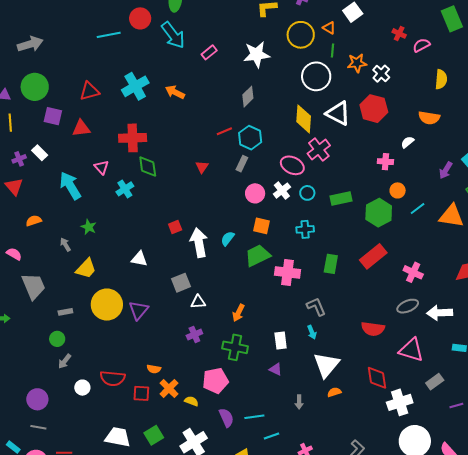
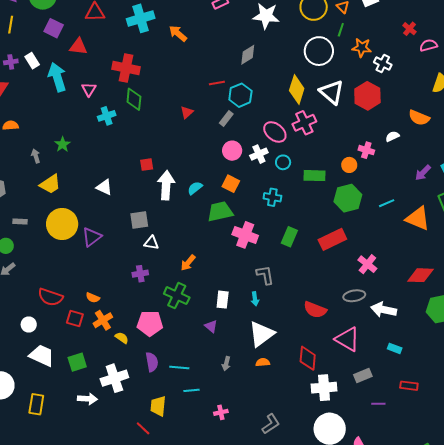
white cross: (381, 74) -> (383, 63), turned -30
cyan arrow: (70, 186) -> (57, 77), moved
orange circle: (398, 190) -> (349, 165), moved
white circle: (82, 388) -> (29, 324), moved

